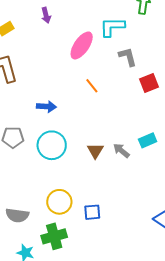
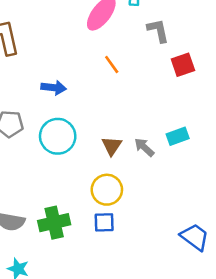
yellow circle: (59, 202) -> (107, 190), moved
green cross: (54, 236) -> (54, 223), moved

